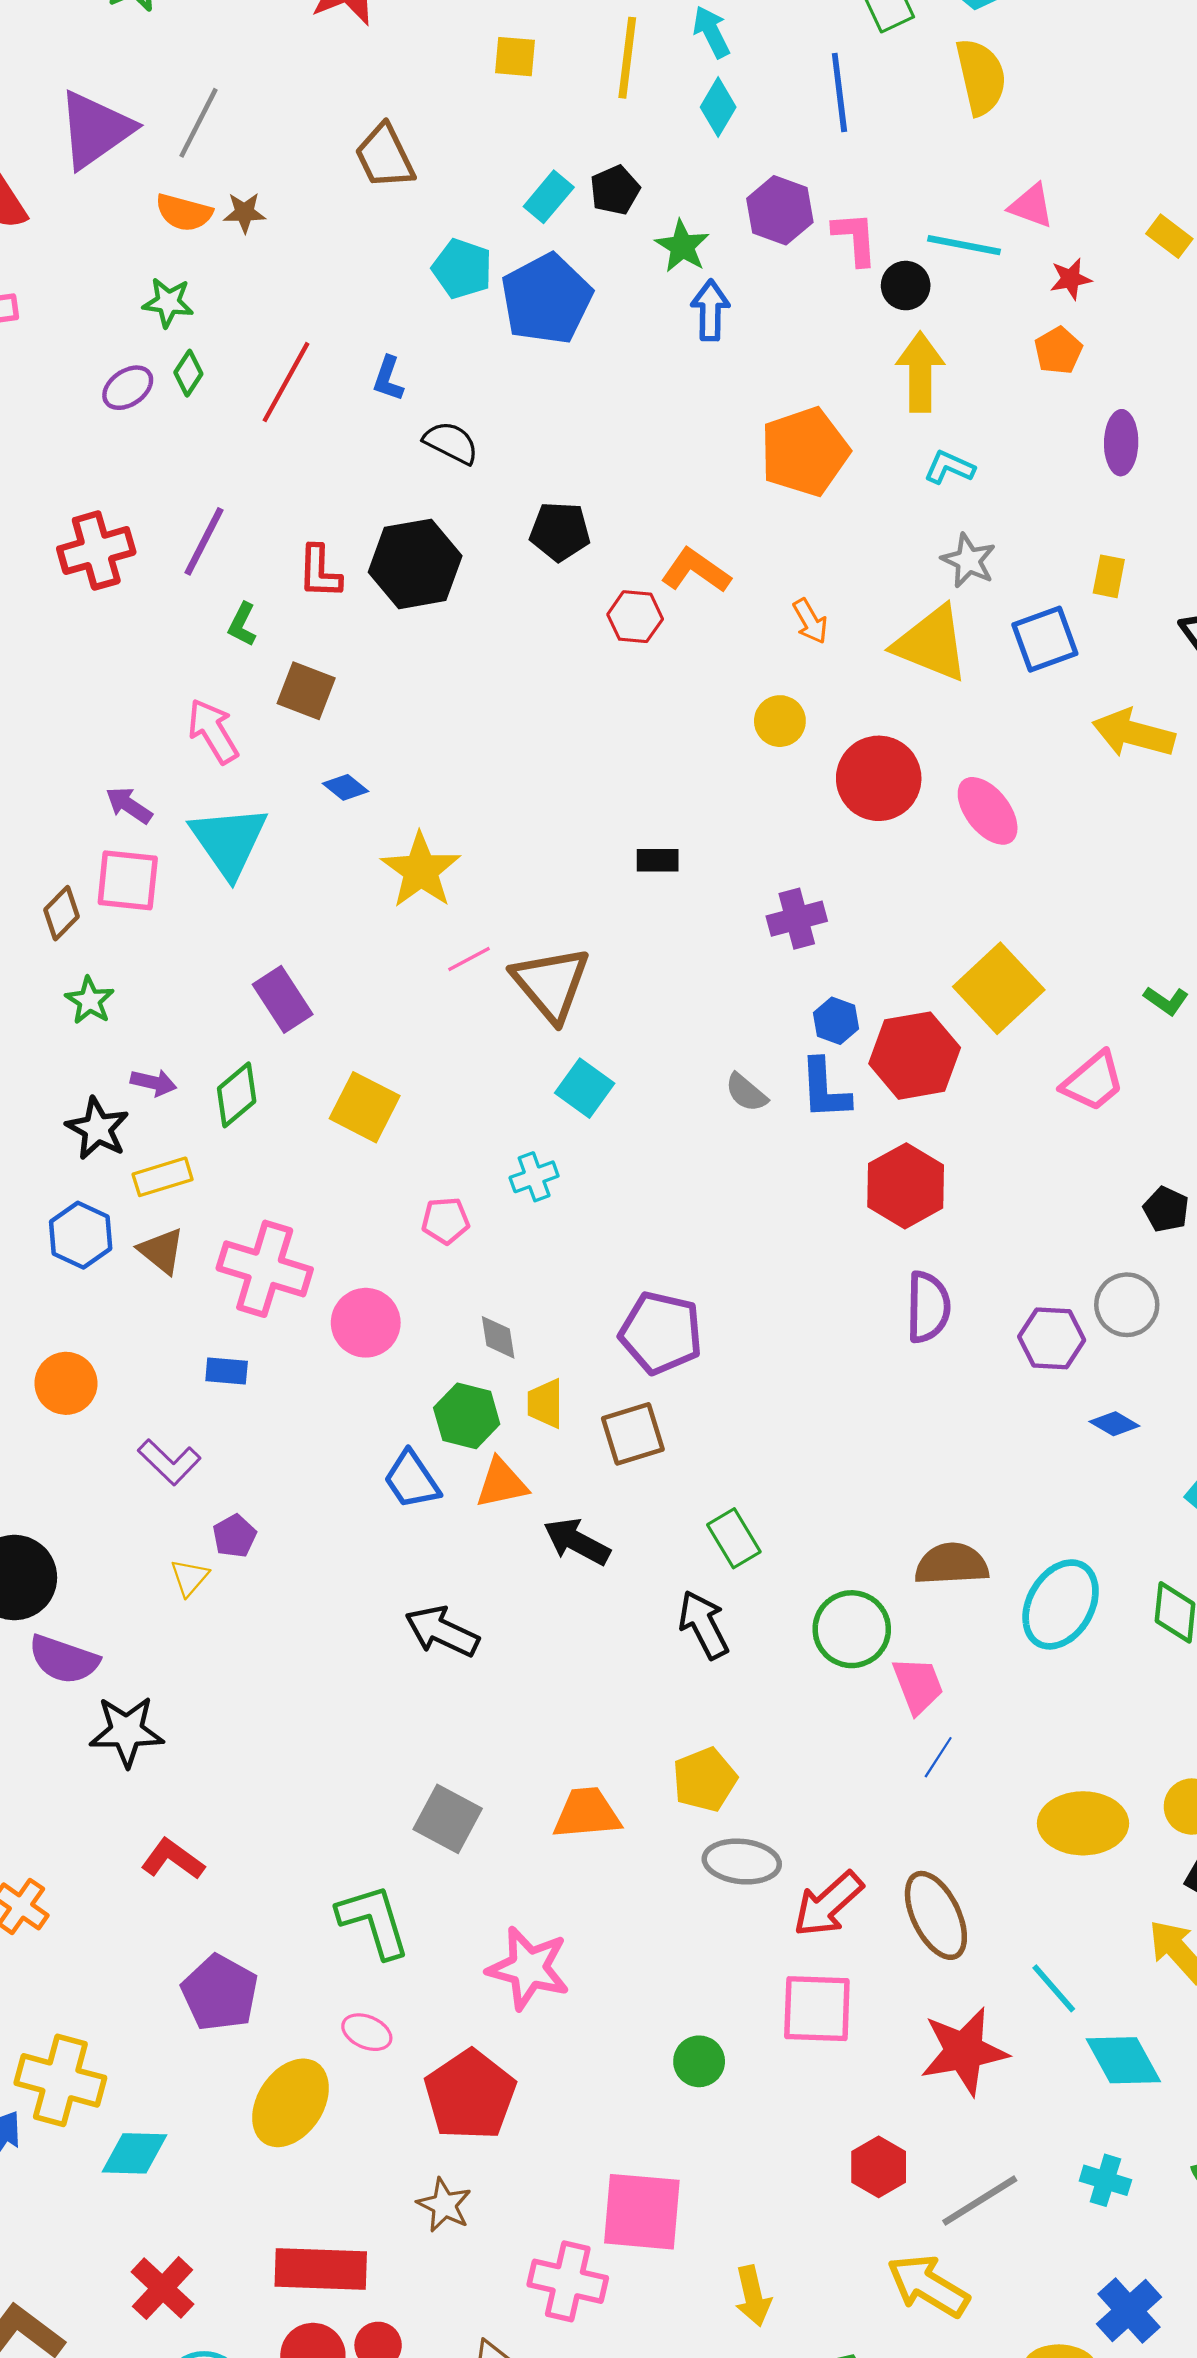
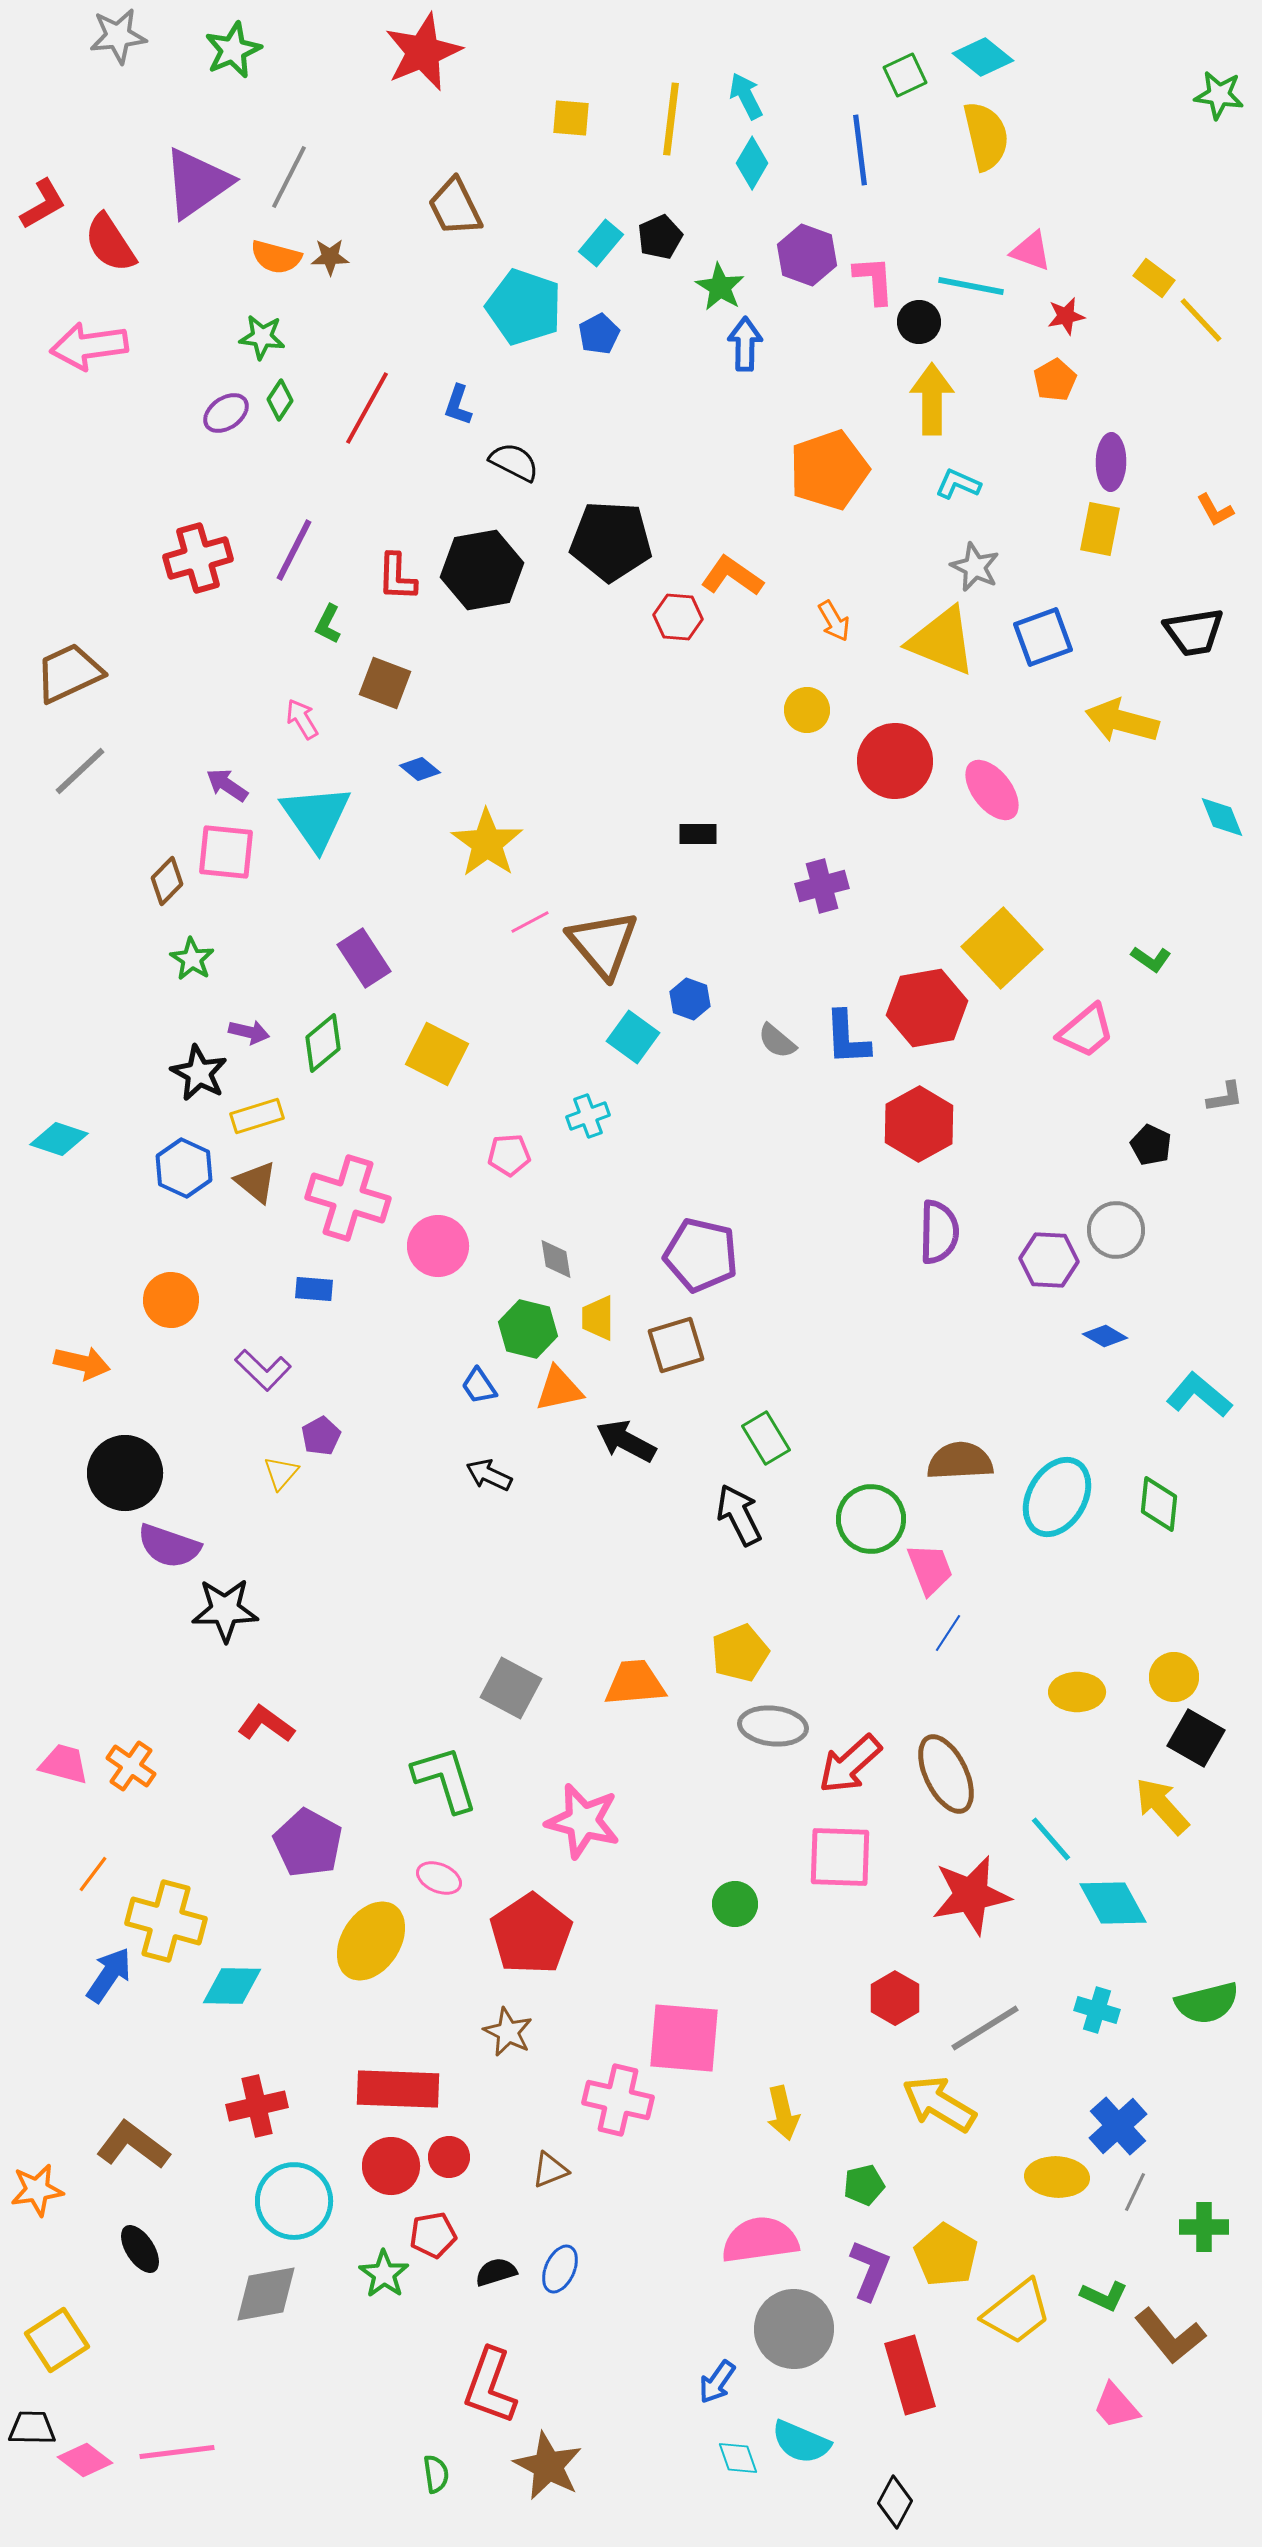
cyan pentagon: (462, 269) -> (524, 307), size x1.4
blue pentagon: (546, 299) -> (599, 334), size x0.5
black pentagon: (560, 531) -> (611, 541), size x1.5
yellow rectangle: (1109, 576) -> (1100, 529), moved, size x1.4
pink arrow: (213, 731) -> (302, 719), size x0.7
blue hexagon: (836, 1021) -> (690, 999), moved
blue trapezoid: (412, 1480) -> (479, 1386), size x0.7
black arrow: (442, 1631) -> (489, 1475), moved, size x0.7
yellow ellipse: (1083, 1823) -> (1077, 1692), size x0.7
red cross: (163, 2288) -> (257, 2106), turned 34

